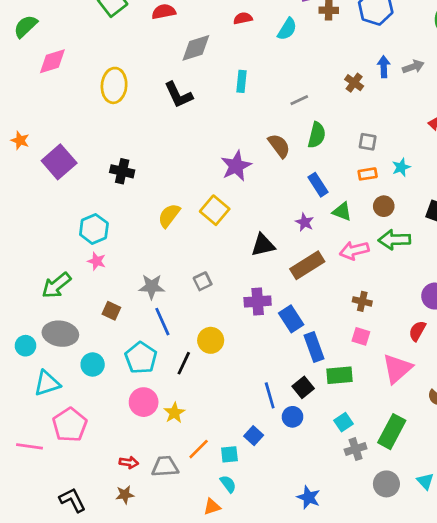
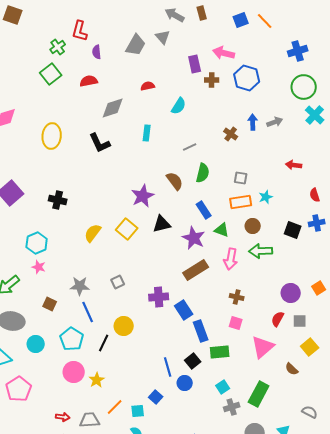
cyan semicircle: (287, 29) -> (179, 106), moved
orange rectangle: (368, 174) -> (241, 202), size x1.5
purple star: (305, 222) -> (194, 238), size x1.6
black triangle: (263, 245) -> (162, 224), moved
pink arrow: (354, 250) -> (231, 259), turned -65

